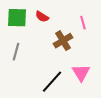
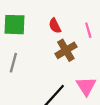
red semicircle: (42, 17) -> (55, 26), moved, turned 32

